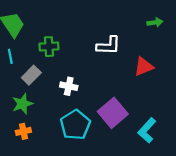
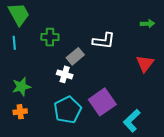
red triangle: (144, 67) -> (145, 64), moved, turned -36
gray rectangle: (31, 75) -> (75, 56), moved

